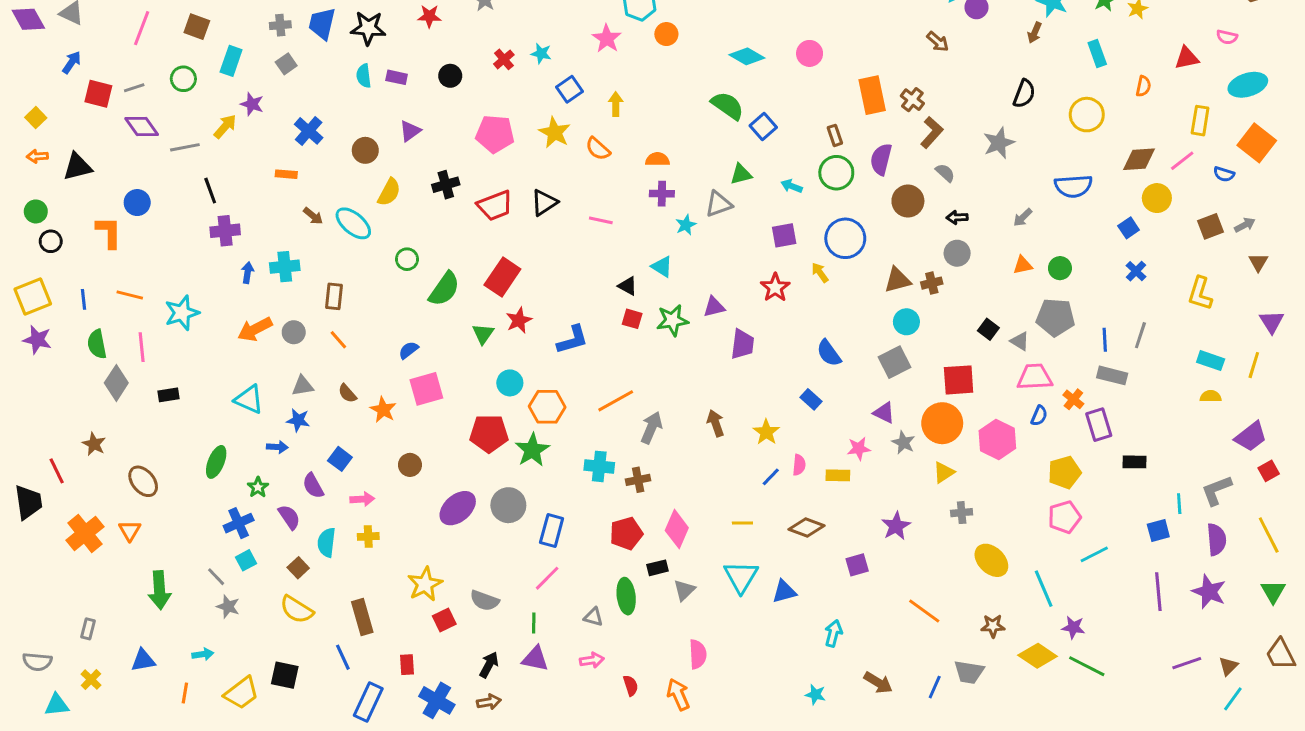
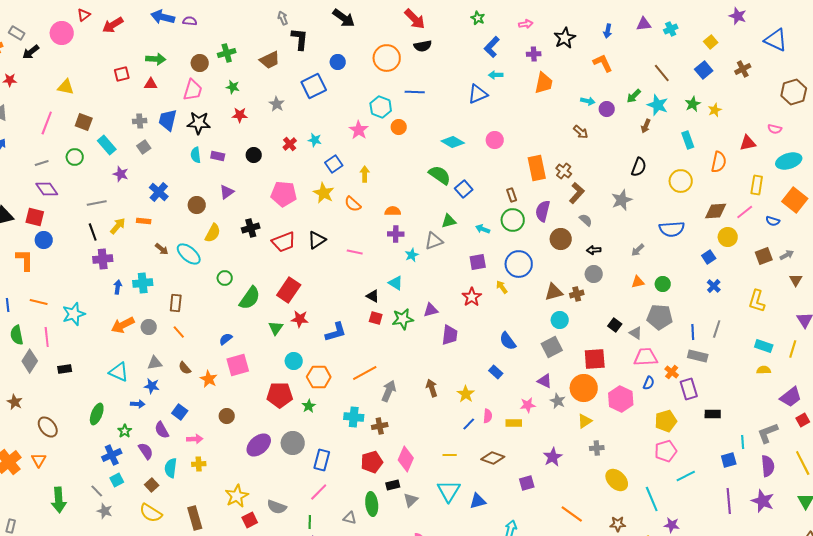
cyan rectangle: (231, 61) -> (107, 145), turned -60
orange semicircle: (1143, 86) -> (719, 162), size x1.5
red square: (98, 94) -> (35, 217), moved
yellow arrow: (225, 126) -> (118, 226), moved
gray line: (185, 147) -> (97, 203), moved
red star: (519, 320) -> (300, 319), turned 30
green star: (532, 450) -> (309, 406), size x0.6

